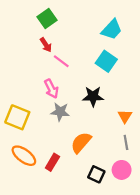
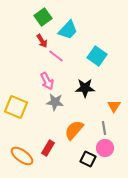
cyan trapezoid: (112, 29) -> (68, 30), moved
gray line: (126, 142) -> (104, 128), moved
orange ellipse: (24, 156) -> (22, 156), moved
pink circle: (122, 170) -> (105, 148), moved

